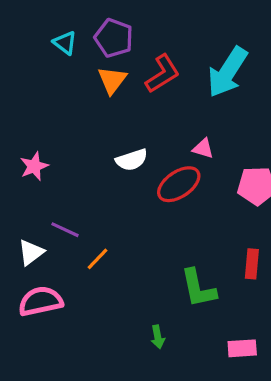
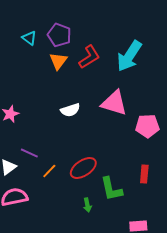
pink triangle: (203, 148) -> (114, 103), size x2.0
red ellipse: (179, 184) -> (83, 168), moved
green arrow: (158, 337) -> (87, 205), moved

